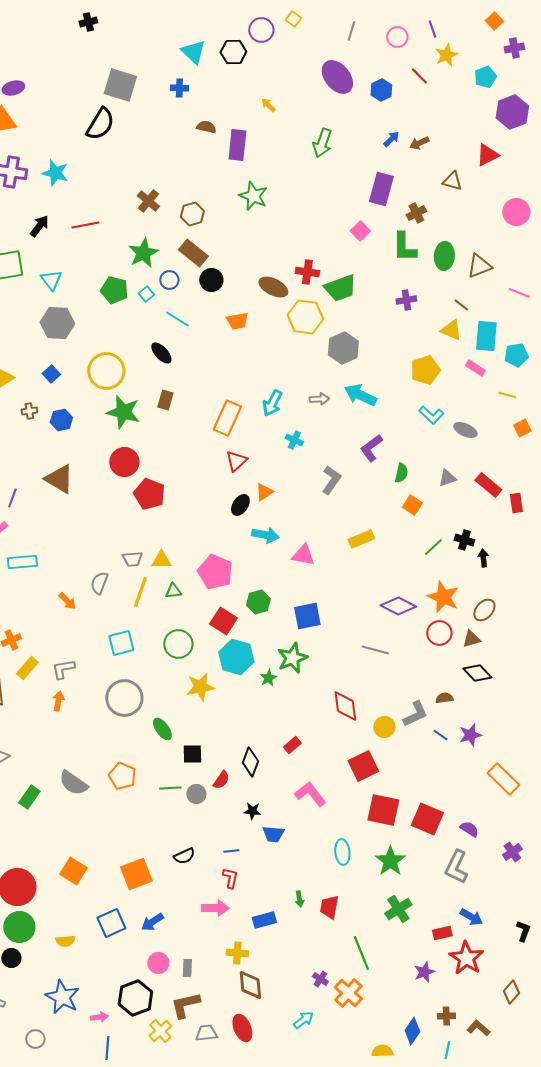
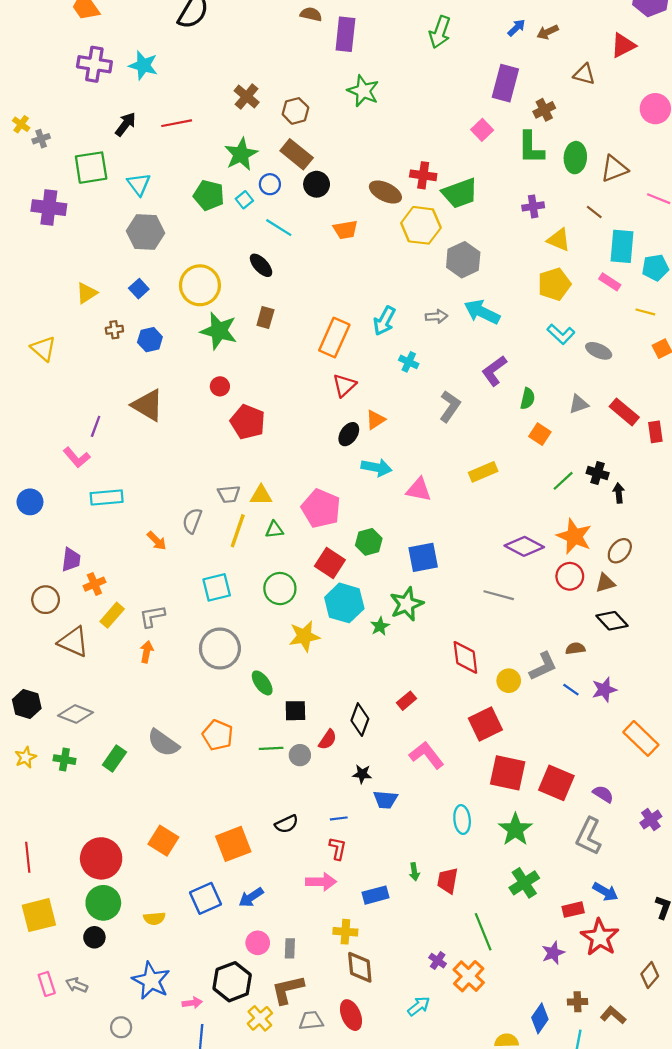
yellow triangle: (451, 330) -> (559, 240), moved
red circle: (124, 462) -> (220, 386), size x0.6

